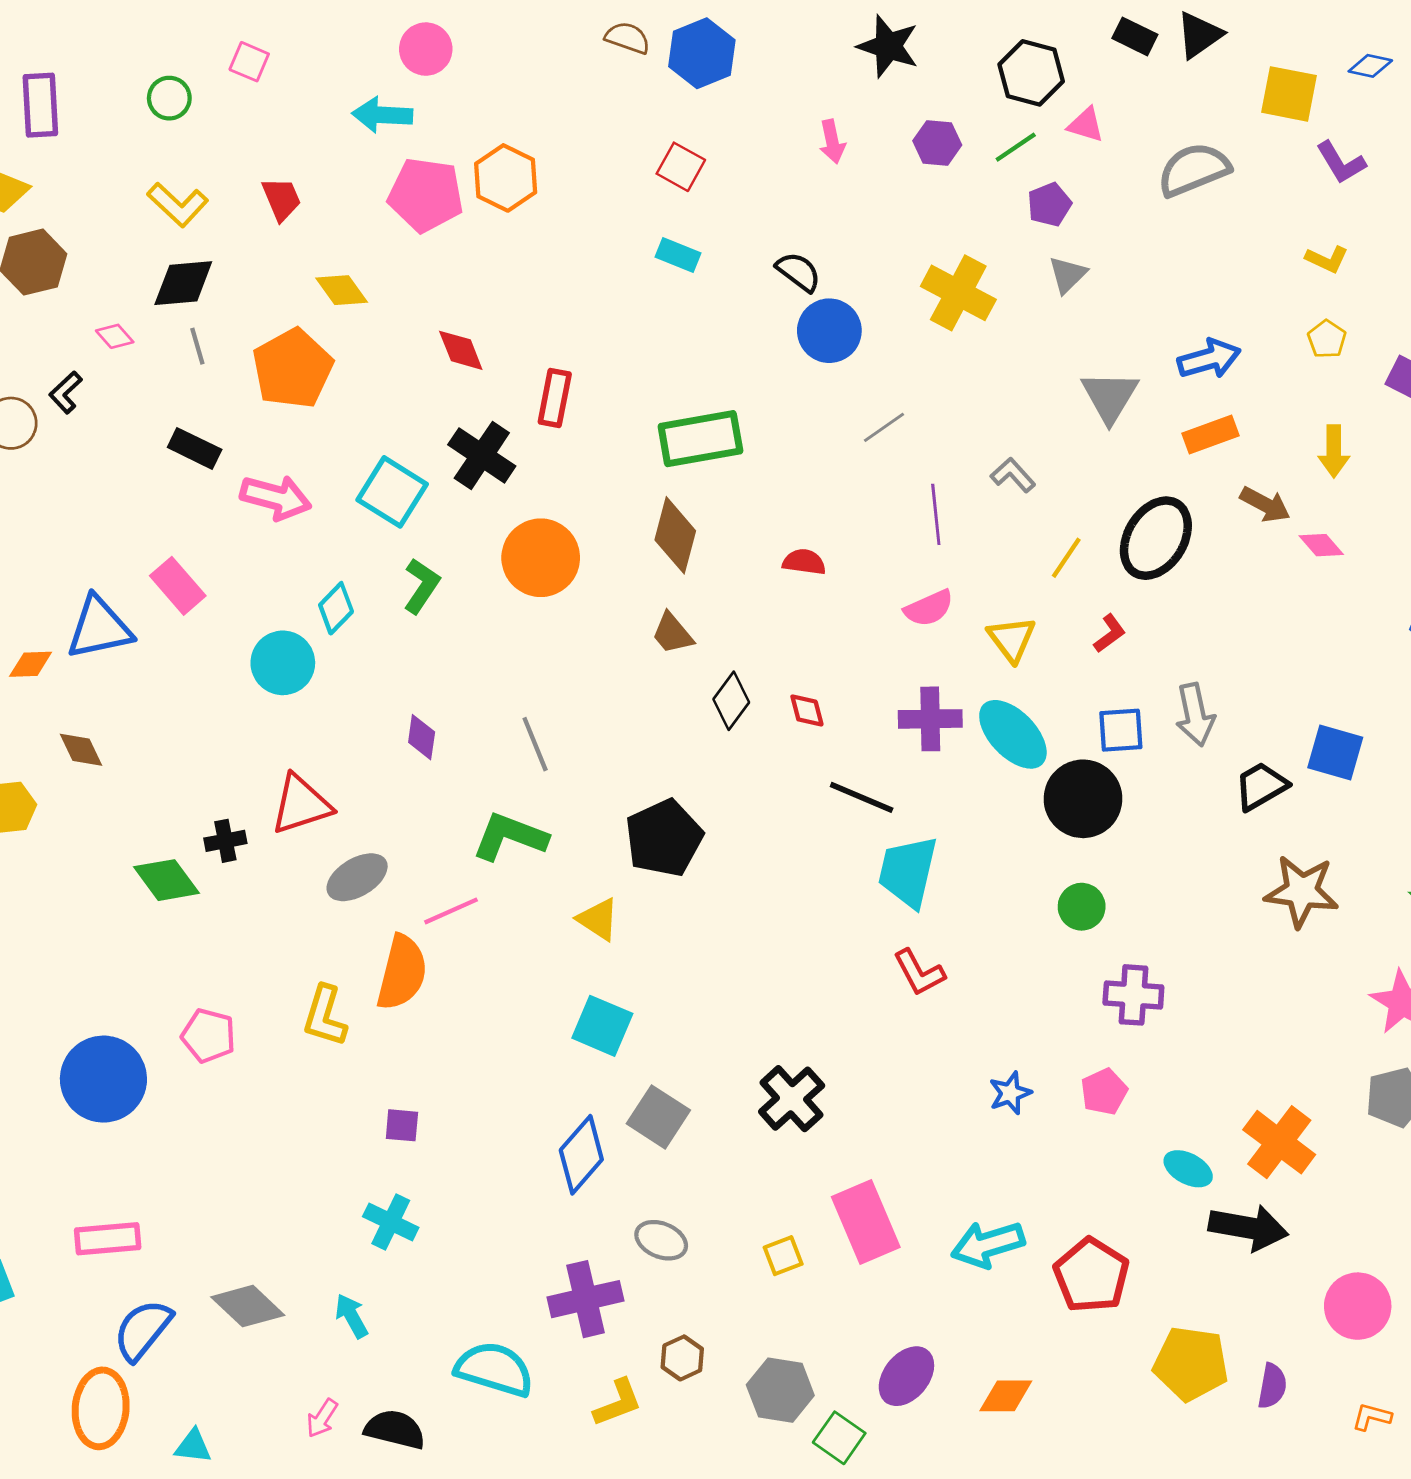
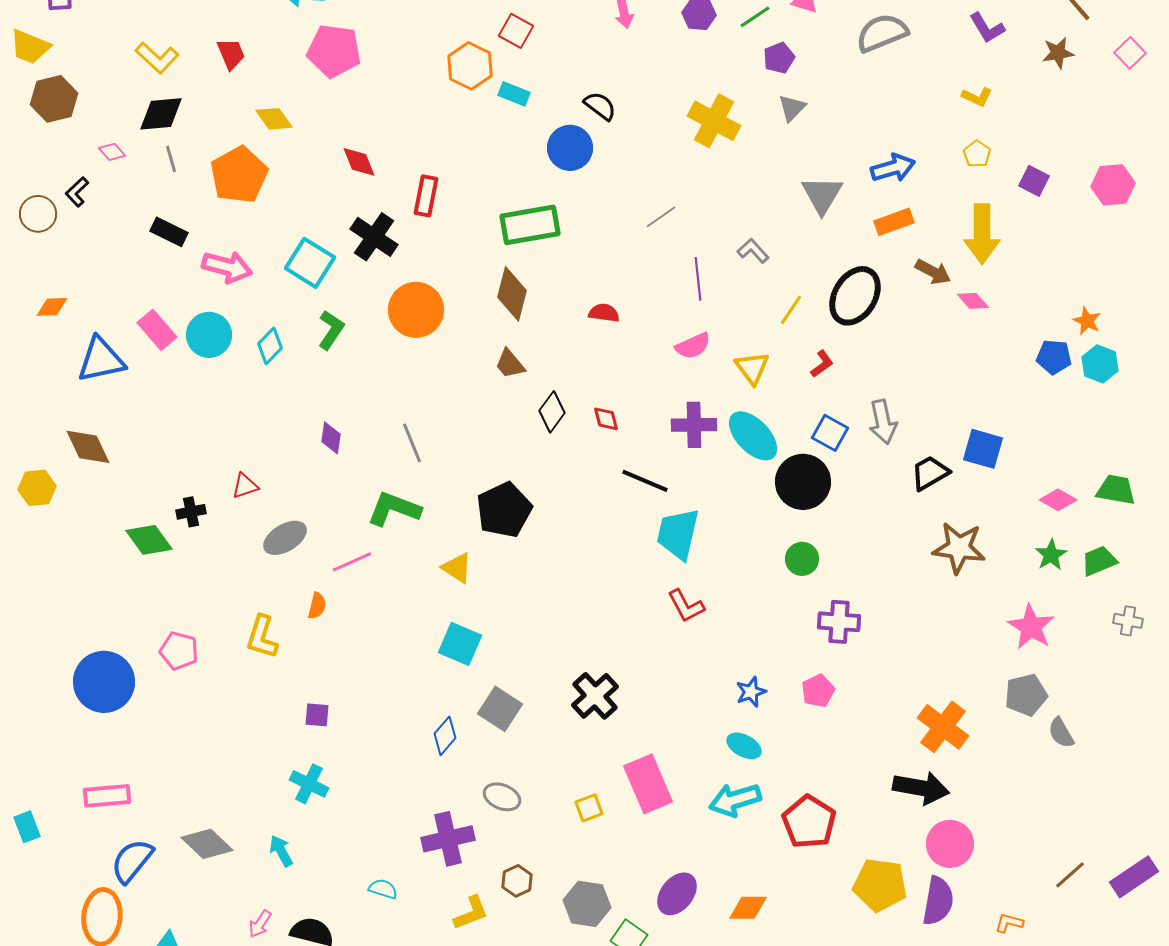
orange hexagon: (506, 178) -> (470, 66), moved
blue circle: (829, 331) -> (570, 148), moved
yellow arrow: (1334, 451) -> (982, 234), size x1.6
cyan circle: (283, 663) -> (209, 335), moved
orange diamond: (31, 664) -> (52, 307), moved
blue square: (1121, 730) -> (830, 433), turned 33
brown diamond: (81, 750) -> (88, 447), size x1.4
red triangle: (301, 804) -> (245, 486), size x0.6
orange semicircle: (402, 973) -> (317, 606), size x0.5
blue diamond: (581, 1155) -> (445, 736), size x0.7
cyan ellipse: (1188, 1169) -> (744, 746), moved
pink circle: (1358, 1306) -> (950, 844), moved
cyan semicircle: (494, 1369) -> (383, 889), size x0.5
purple semicircle: (1272, 1386) -> (938, 901), size x1.5

